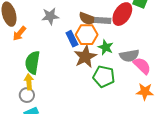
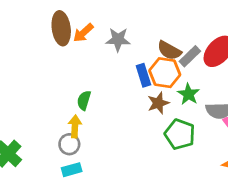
gray rectangle: (103, 20) -> (190, 56), turned -56
orange arrow: (19, 33) -> (83, 33), moved
brown star: (85, 57) -> (158, 103), size x0.7
green semicircle: (33, 63) -> (84, 100), size x0.6

